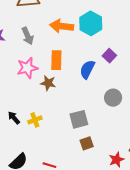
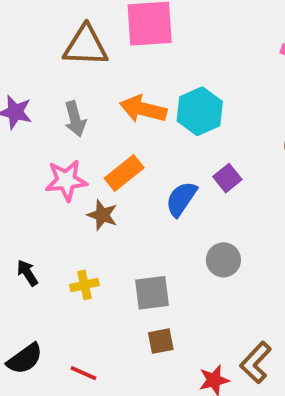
orange rectangle: (56, 60) -> (124, 173), turned 42
yellow cross: (35, 120) -> (84, 285), moved

